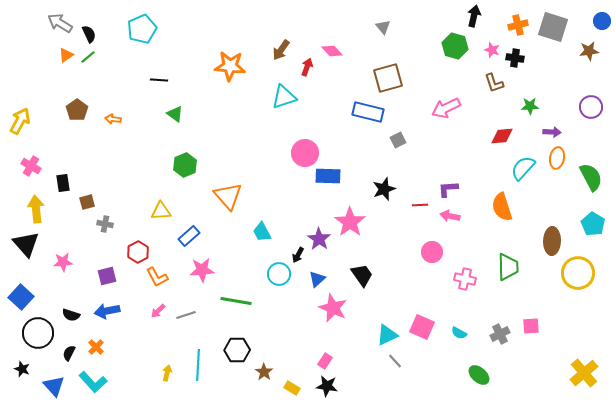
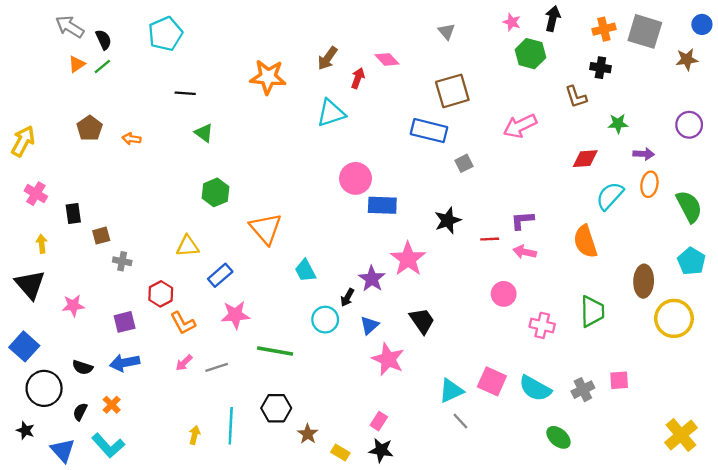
pink star: (492, 50) -> (512, 22), moved
yellow arrow: (36, 209) -> (42, 244), size x0.6
cyan semicircle: (459, 333) -> (535, 388), size x1.8

